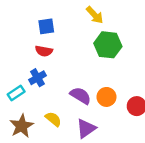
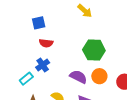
blue square: (46, 26) -> (39, 23), moved
green hexagon: (108, 45) -> (94, 50), moved

